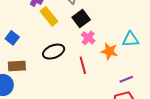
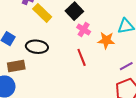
black ellipse: (54, 52) -> (37, 47), moved, turned 35

